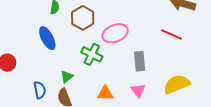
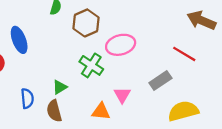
blue ellipse: (47, 38) -> (19, 40), moved
gray rectangle: (140, 61) -> (160, 81), moved, turned 54
pink triangle: (138, 91) -> (122, 95), moved

